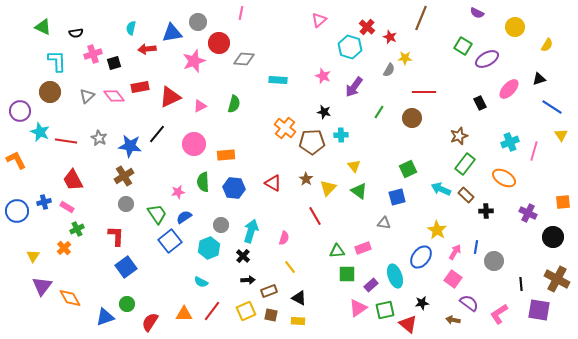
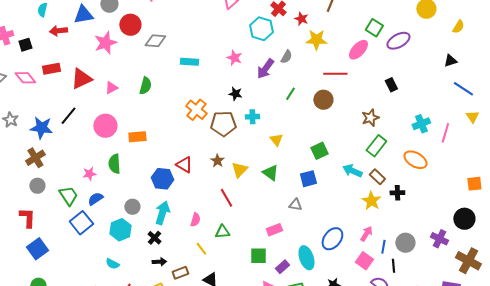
yellow star: (405, 58) -> (316, 40), size x1.5
gray semicircle: (389, 70) -> (286, 57), moved
pink ellipse: (509, 89) -> (358, 50), moved
yellow triangle: (354, 166) -> (276, 140), moved
blue hexagon: (234, 188) -> (162, 179), moved
purple cross: (528, 213) -> (439, 239), moved
yellow star: (437, 230) -> (371, 201), moved
blue line: (476, 247) -> (383, 247), moved
green triangle: (337, 251) -> (222, 232), moved
black line: (521, 284) -> (393, 266), moved

